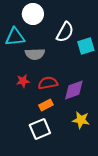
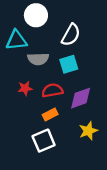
cyan square: (86, 46) -> (69, 64), moved
yellow star: (81, 120) -> (88, 131), turned -30

